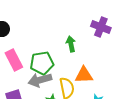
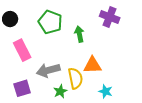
green pentagon: (42, 63) -> (50, 22), moved, turned 30

